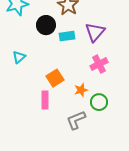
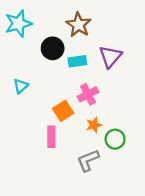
pink cross: (99, 64) -> (88, 94), moved

